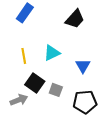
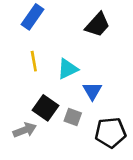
yellow line: (24, 56) -> (34, 61), moved
blue triangle: (83, 66) -> (92, 91), moved

